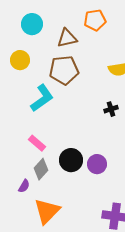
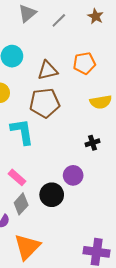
orange pentagon: (95, 20) -> (84, 63), moved
cyan L-shape: (42, 98) -> (22, 132), turned -64
purple circle: (97, 164) -> (73, 175), moved

